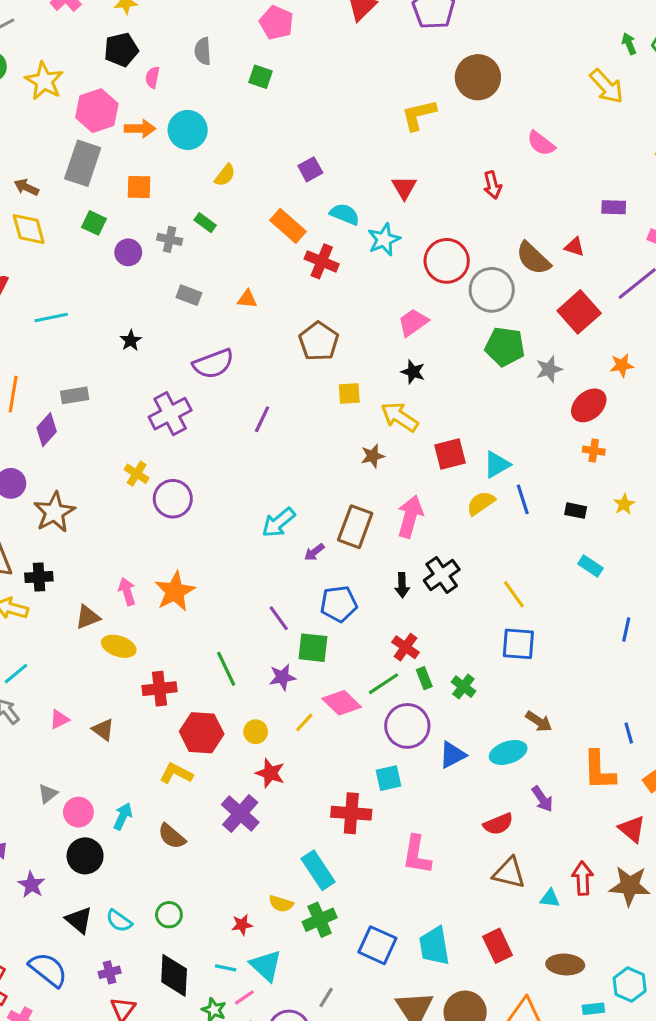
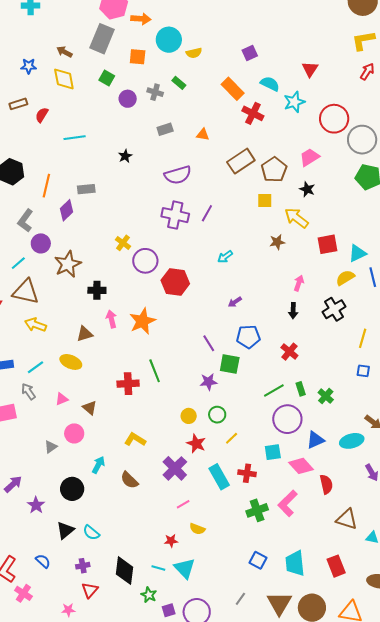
yellow L-shape: (419, 115) -> (363, 40), moved
cyan circle: (188, 130) -> (169, 40), moved
yellow semicircle: (225, 175) -> (194, 53), turned 35
red arrow: (492, 185) -> (367, 71), turned -138
gray rectangle: (189, 295) -> (165, 129), turned -42
brown pentagon: (319, 341) -> (274, 170), moved
purple cross: (170, 414) -> (175, 215), moved, turned 36
pink arrow: (410, 517) -> (299, 283), size x0.6
cyan arrow: (278, 523) -> (225, 257), moved, size x0.7
brown rectangle: (355, 527) -> (241, 161), moved, turned 32
black cross: (442, 575) -> (334, 309), moved
black cross: (39, 577) -> (97, 290), moved
black arrow: (402, 585) -> (293, 311), moved
yellow line: (514, 594) -> (363, 338), turned 48
blue square: (518, 644) -> (363, 371), size x0.6
yellow ellipse: (119, 646) -> (71, 362), moved
red cross: (406, 647) -> (289, 352), moved
green line: (226, 669) -> (155, 371), moved
pink diamond: (342, 703) -> (301, 466), moved
yellow line: (304, 722) -> (232, 438), moved
red hexagon: (202, 733) -> (175, 282), moved
pink circle: (78, 812) -> (74, 433), moved
red cross: (351, 813) -> (247, 473), size x0.7
red semicircle: (498, 824) -> (326, 484), moved, turned -84
pink L-shape: (417, 855) -> (288, 503), turned 32
cyan rectangle: (318, 870) -> (219, 477), moved
green circle: (169, 915) -> (217, 415), moved
black triangle: (79, 920) -> (65, 530), turned 36
green cross: (320, 920) -> (257, 510), moved
blue square: (377, 945) -> (258, 560), size x0.7
blue semicircle: (48, 970) -> (43, 561), size x0.6
pink line: (244, 997) -> (183, 504), moved
gray line: (326, 997) -> (240, 599), moved

